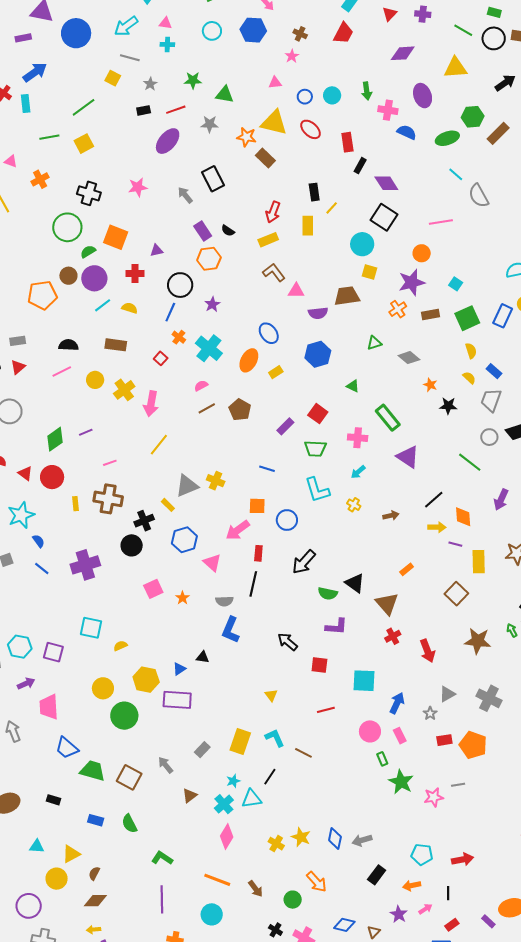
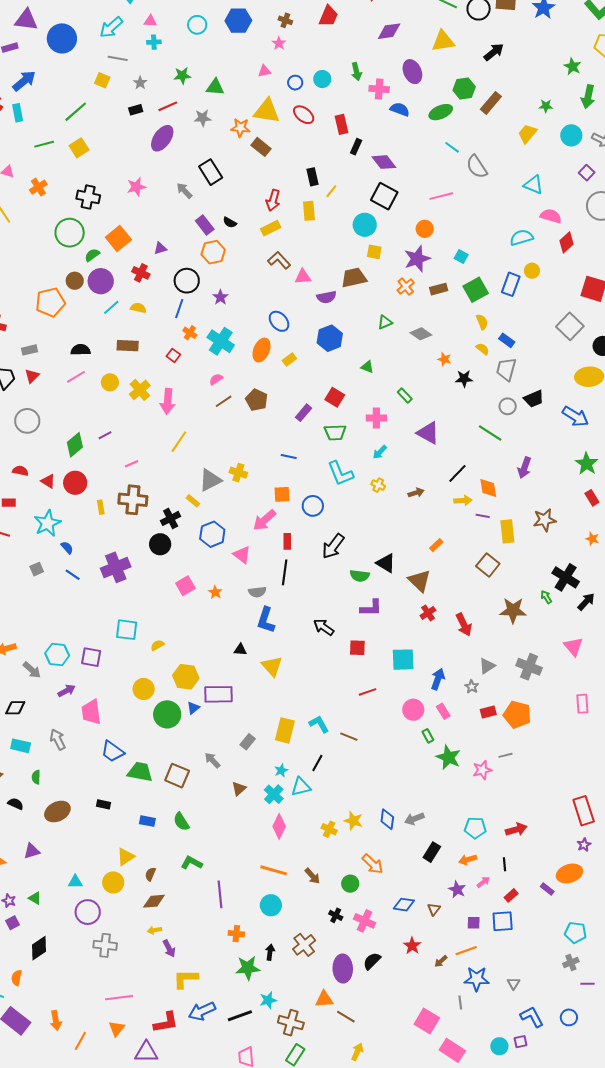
orange square: (116, 237) -> (118, 238), turned 35
red cross: (135, 273) -> (141, 273), turned 30
green rectangle: (388, 418) -> (405, 396), size x0.6
blue triangle: (179, 669) -> (193, 708), moved
yellow triangle: (271, 695) -> (272, 666), moved, size x1.6
cyan triangle: (37, 846) -> (75, 882), moved
green L-shape: (162, 858) -> (192, 863), moved

